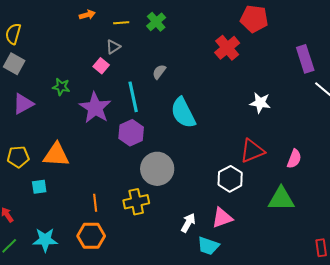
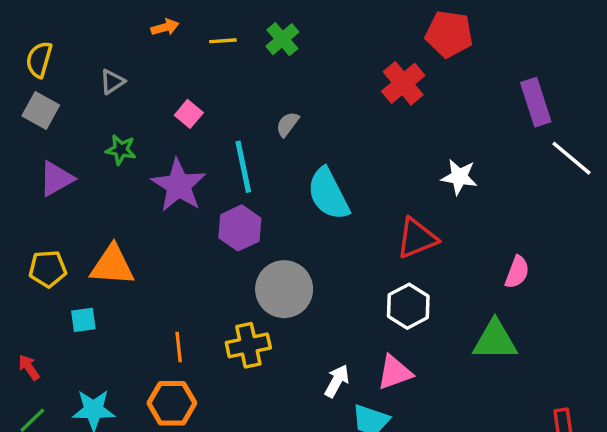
gray triangle: (113, 47) -> (112, 82), moved
red triangle: (252, 151) -> (417, 238), moved

